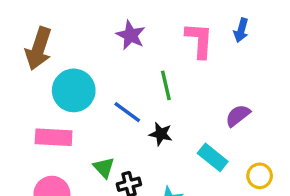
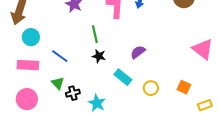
cyan circle: (74, 90) -> (31, 37), moved, size x0.7
blue line: (127, 112) -> (60, 56), moved
black star: (161, 134) -> (99, 56), moved

